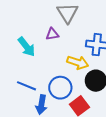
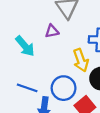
yellow arrow: (78, 63) -> (81, 60), turned 55

